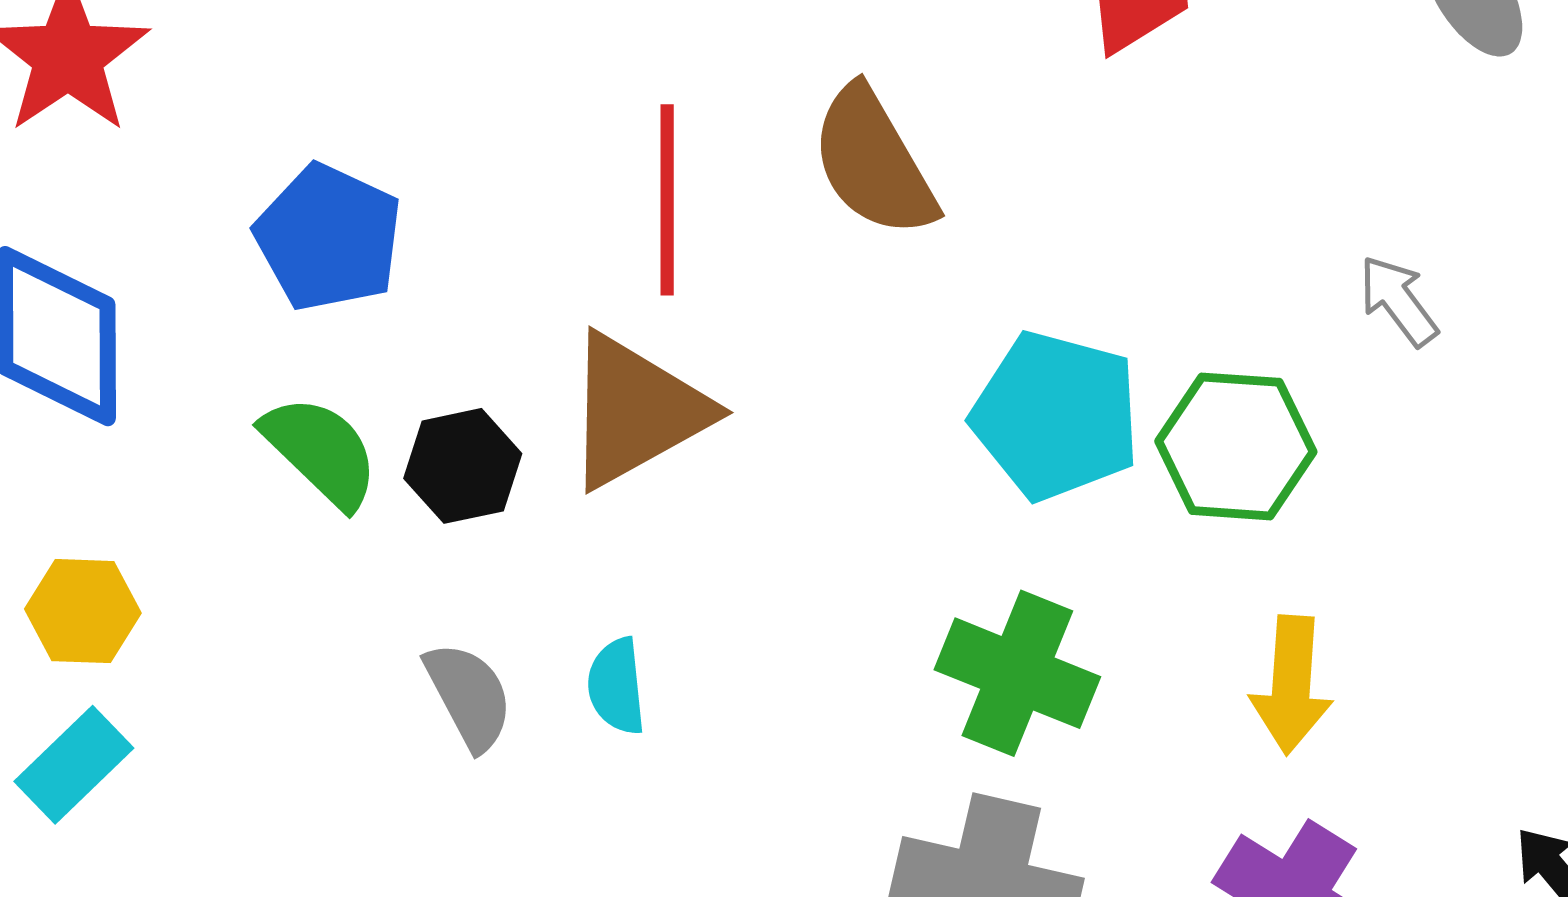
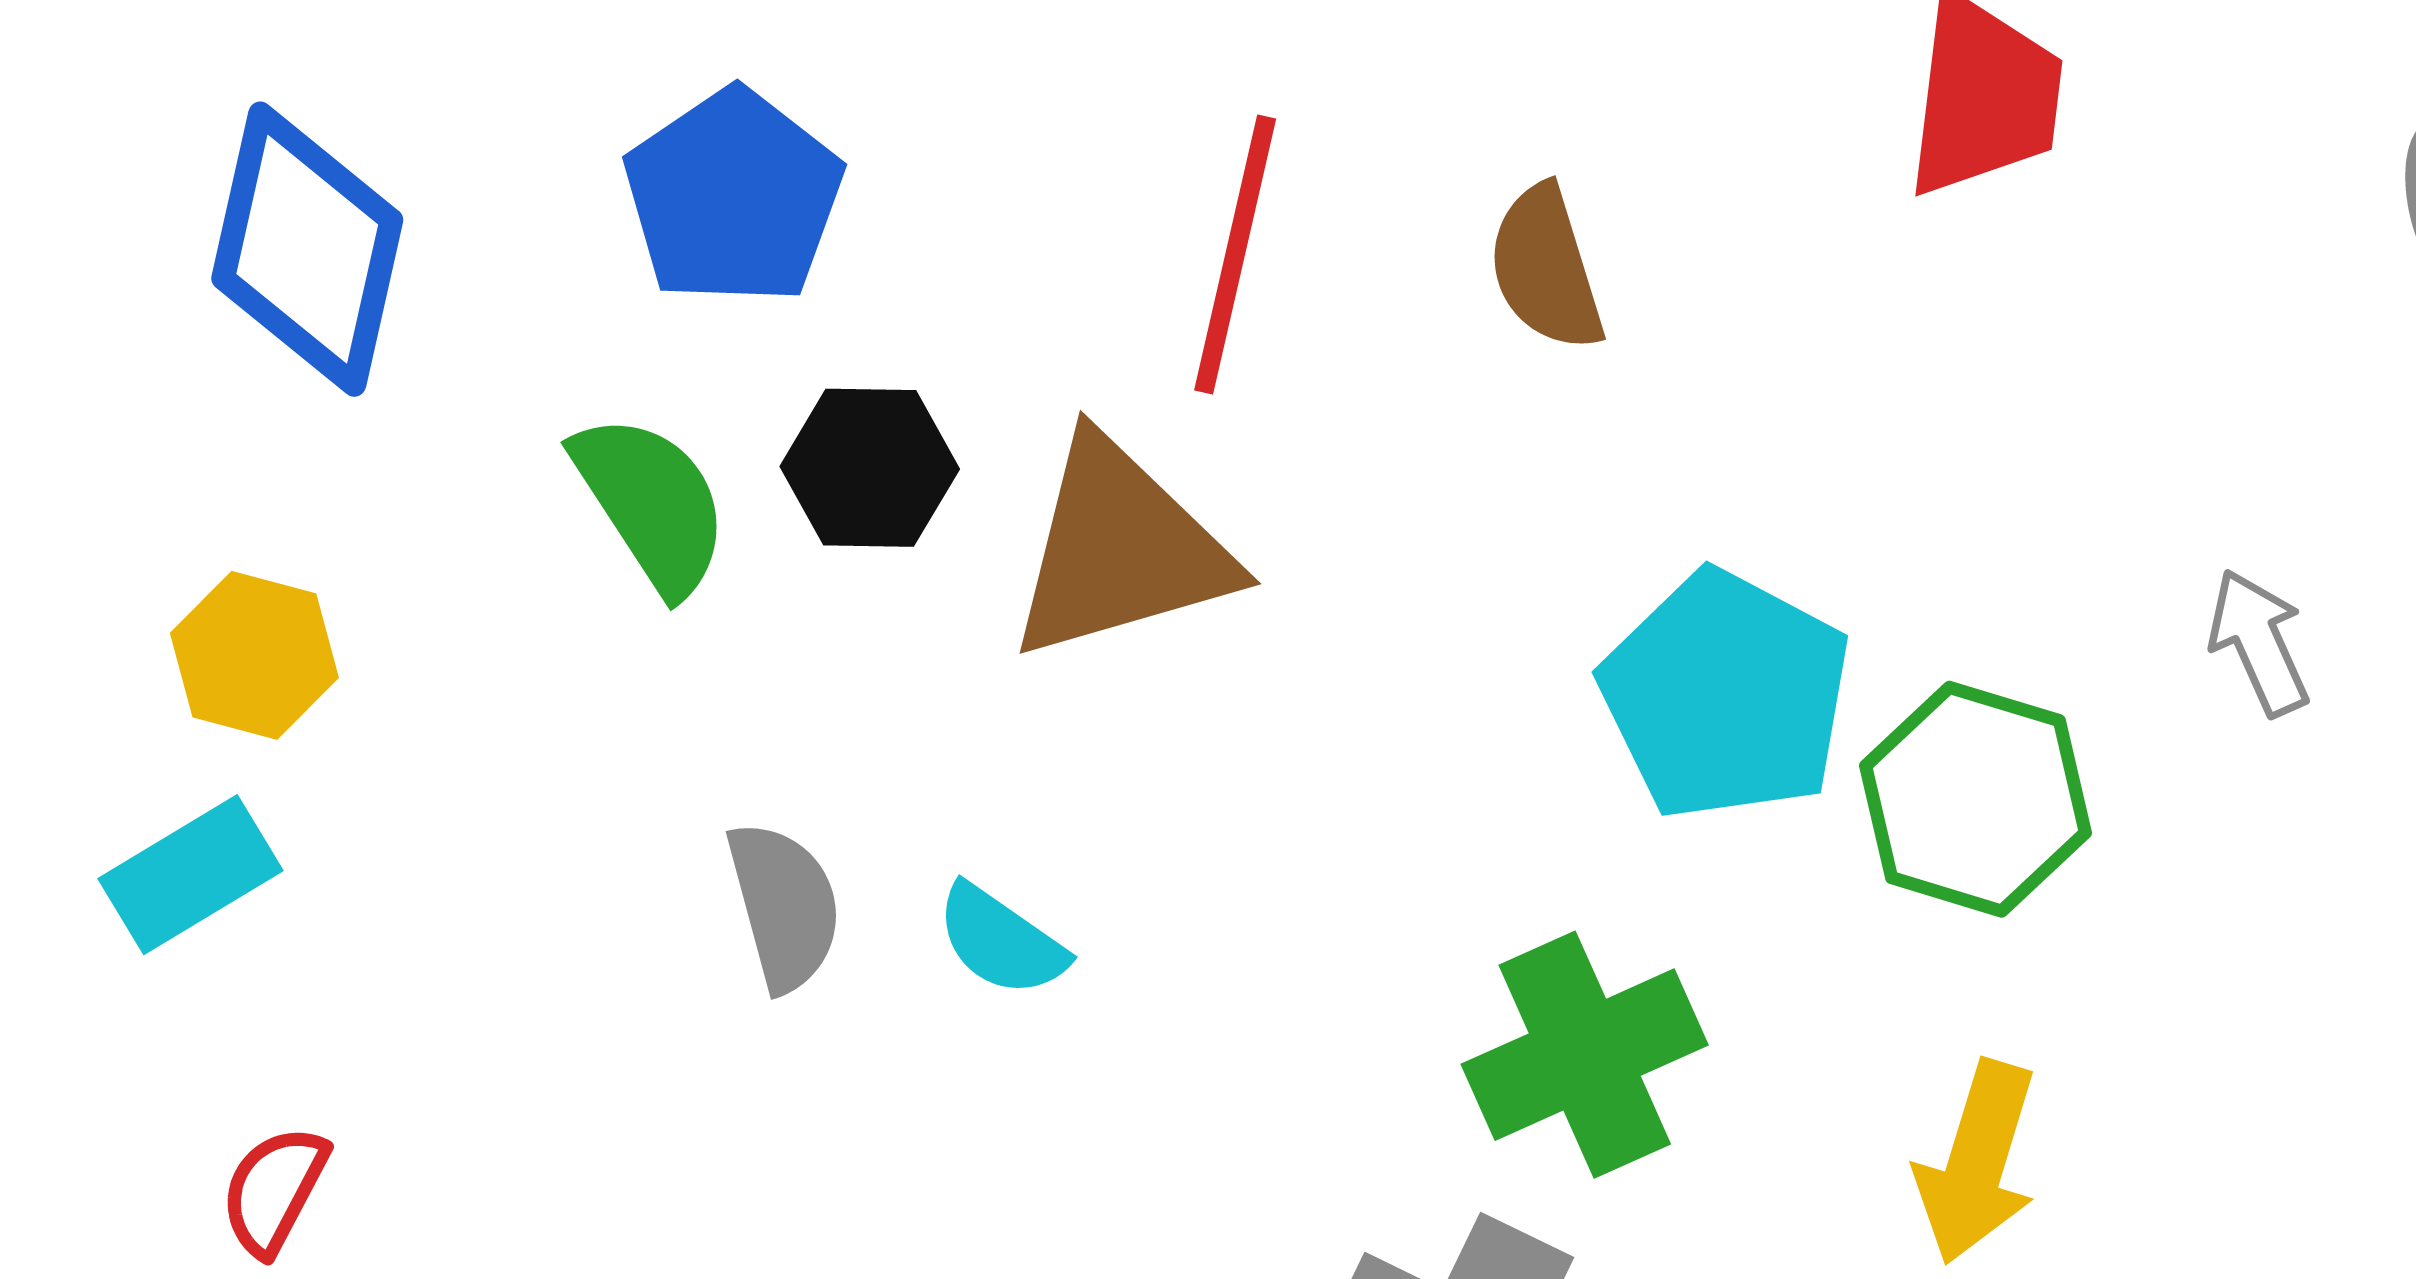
brown semicircle: (873, 162) -> (1546, 268), size x0.7
black hexagon: (463, 466) -> (870, 468), moved
green cross: (1017, 673) -> (1585, 1055), turned 31
cyan semicircle: (617, 686) -> (1001, 941), turned -62

